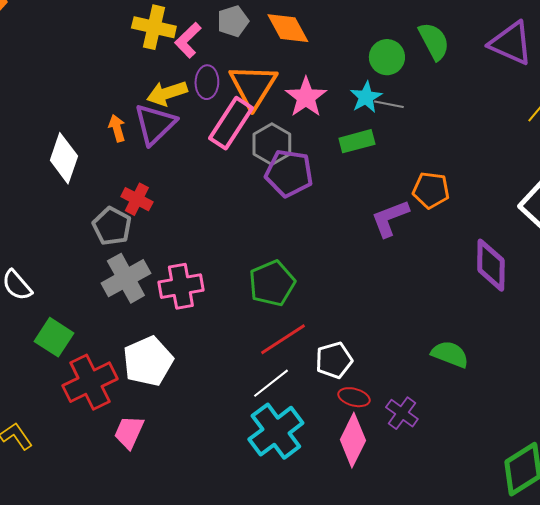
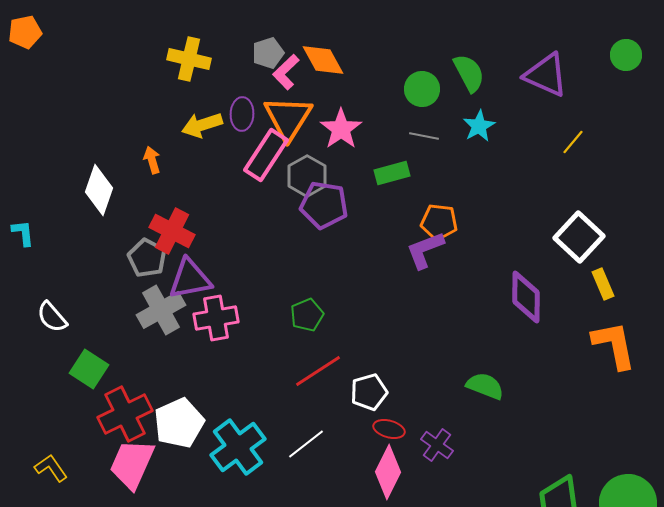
pink L-shape: (188, 40) -> (286, 72), moved
cyan star: (366, 97) -> (479, 126), moved
purple triangle: (155, 124) -> (190, 279), moved, turned 33
orange pentagon: (431, 190) -> (439, 222), moved
red cross: (137, 199) -> (172, 231), size x1.4
green pentagon: (272, 283) -> (307, 315), size x0.7
white pentagon: (148, 361) -> (179, 423), moved
white line: (271, 383) -> (306, 444), moved
cyan cross: (276, 431) -> (238, 447), moved
pink trapezoid: (129, 432) -> (132, 464), moved, size x1.5

